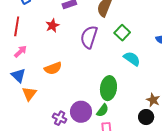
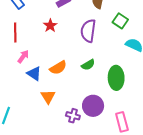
blue triangle: (18, 75) -> (34, 74), moved
orange triangle: (29, 94) -> (48, 97), moved
green semicircle: (103, 110) -> (88, 65), moved, turned 32

